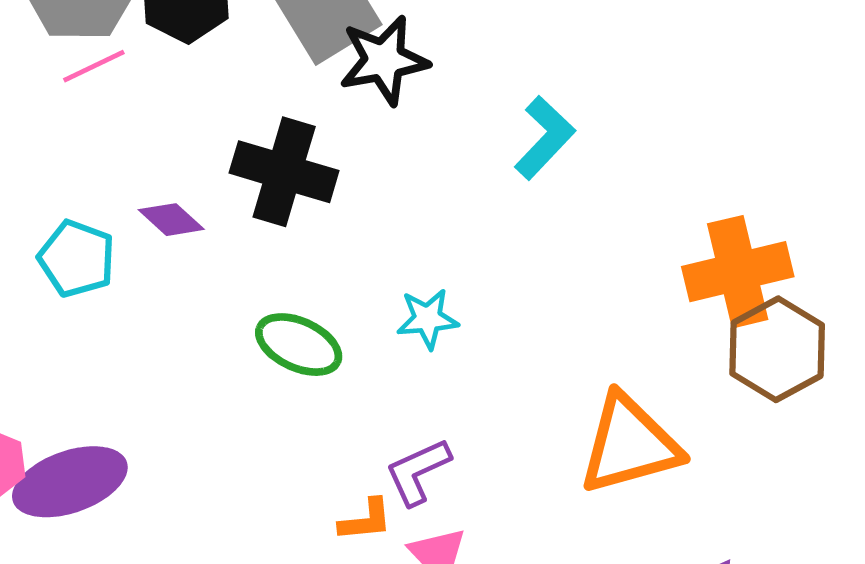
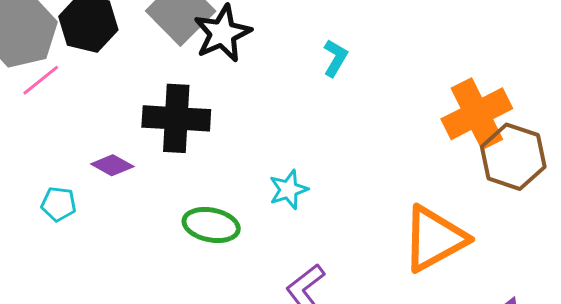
cyan L-shape: (545, 138) -> (335, 58), size x0.7
cyan pentagon: (77, 259) -> (59, 204), size x0.7

